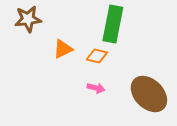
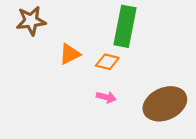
brown ellipse: (149, 94) -> (165, 104), turned -69

